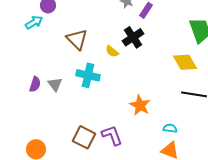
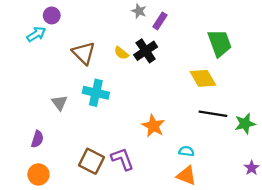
yellow semicircle: (112, 51) -> (121, 53), moved
purple semicircle: (35, 84) -> (37, 139), moved

